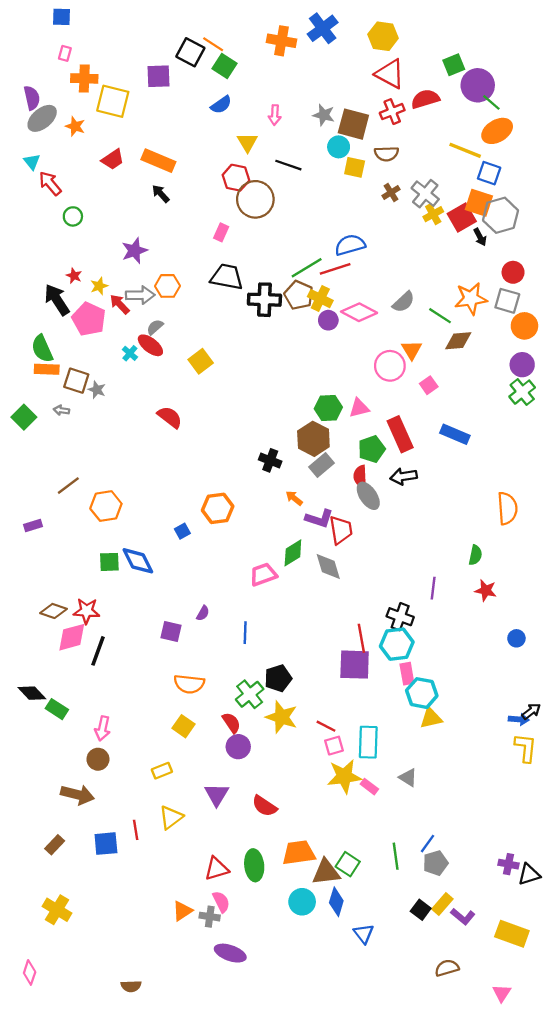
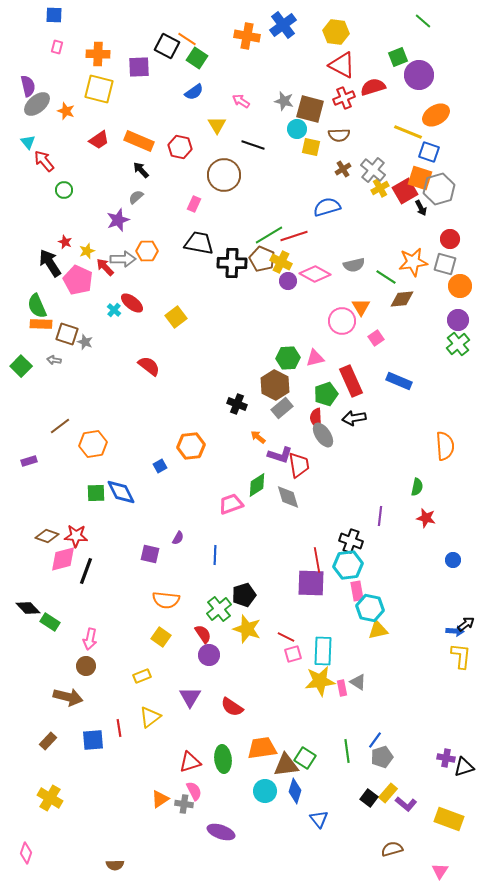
orange cross: (84, 78) -> (98, 54), moved
green line: (491, 102) -> (423, 21), moved
pink arrow: (275, 115) -> (241, 101), turned 120
red hexagon: (236, 178) -> (180, 147), moved
blue semicircle: (350, 245) -> (327, 207), moved
gray semicircle: (404, 302) -> (354, 265), turned 30
gray semicircle: (155, 327) -> (136, 197), moved
yellow star: (344, 776) -> (320, 681), moved
pink rectangle: (369, 787) -> (342, 688), moved, turned 42
purple ellipse: (230, 953) -> (221, 832), moved

